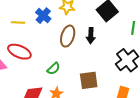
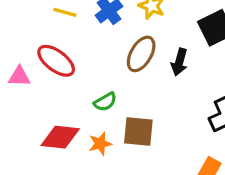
brown square: (89, 80) -> (138, 131), moved

